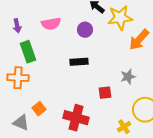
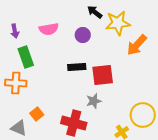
gray star: (128, 77) -> (94, 101), moved
red square: (105, 93) -> (103, 75), moved, size x1.6

